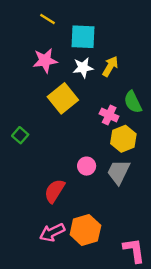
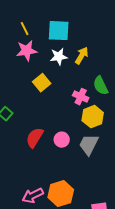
yellow line: (47, 19) -> (25, 29), moved, turned 32
yellow square: (63, 98) -> (42, 83), size x0.7
red semicircle: (55, 191) -> (35, 138), moved

